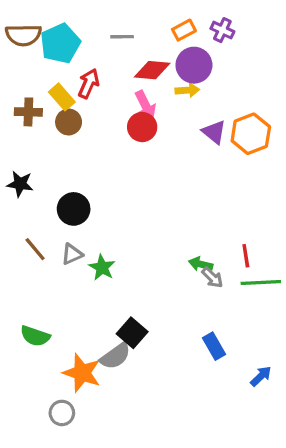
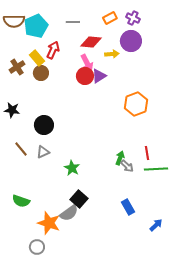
purple circle: (194, 65) -> (131, 41), moved
brown cross: (28, 112) -> (17, 67), turned -35
purple triangle: (214, 132) -> (99, 76), moved, turned 49
orange hexagon: (251, 134) -> (136, 104), moved
green arrow: (201, 264) -> (120, 158), turned 96
green star: (102, 267) -> (72, 168), moved

